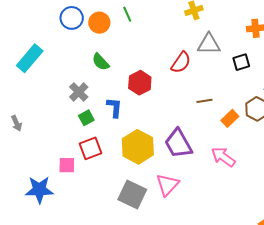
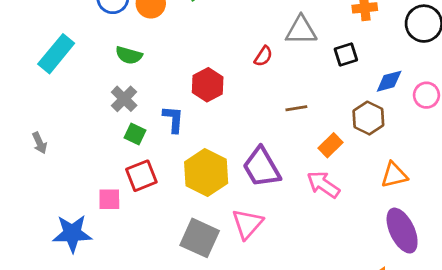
green semicircle: (101, 62) -> (129, 55), moved, turned -30
red semicircle: (181, 62) -> (263, 56), size x0.7
green square: (86, 118) -> (135, 134), turned -35
orange rectangle: (230, 118) -> (331, 145), moved

